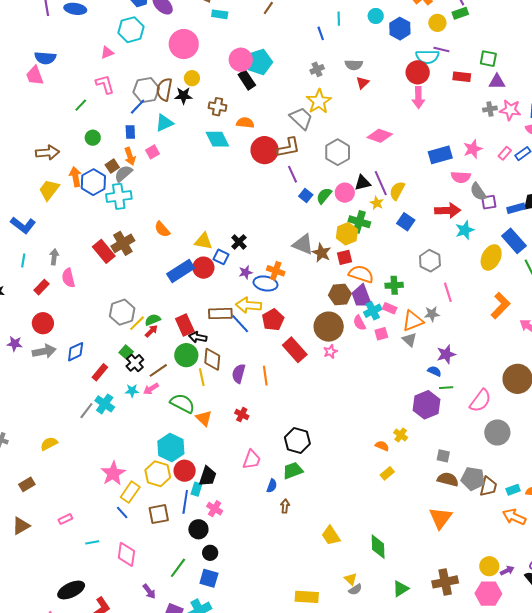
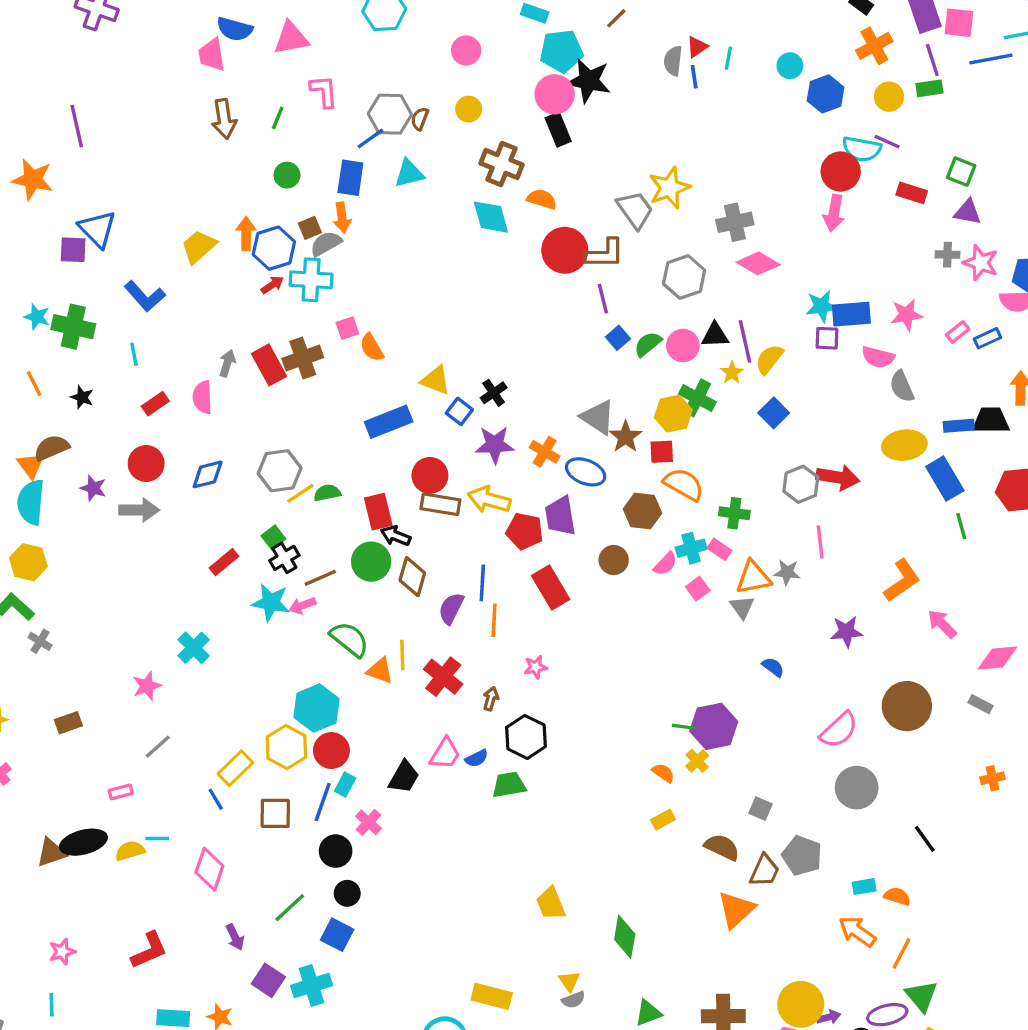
pink circle: (184, 44) -> (466, 50), size x0.6
pink triangle: (107, 53) -> (291, 38), moved, size x1.6
cyan pentagon: (259, 62) -> (561, 51), moved
gray semicircle: (354, 65) -> (673, 61), moved, turned 84
gray cross: (317, 69) -> (735, 222), moved, size x1.5
red triangle: (363, 83) -> (697, 47), moved
brown semicircle: (164, 89) -> (420, 119), size x0.6
black star: (183, 96) -> (589, 81), moved, size x1.5
green line: (81, 105) -> (278, 118), turned -32
brown cross: (217, 107) -> (502, 164), size x1.4
blue rectangle: (130, 132) -> (350, 178), size x1.5
pink square: (153, 152) -> (347, 328), moved
brown arrow: (47, 153) -> (224, 119), moved, turned 75
purple square: (489, 202) -> (827, 338), moved
red arrow: (448, 210) -> (838, 477), moved
cyan star: (465, 230) -> (822, 306), moved
gray arrow: (54, 257) -> (227, 363), moved
yellow ellipse: (491, 257) -> (904, 445), moved, turned 45
cyan line: (23, 260) -> (134, 354), turned -32
red circle: (203, 268) -> (430, 475), moved
purple star: (246, 272) -> (495, 445), size x1.6
blue ellipse: (265, 283) -> (586, 472), moved
purple trapezoid: (361, 296) -> (560, 516), moved
red pentagon: (273, 320) -> (525, 531), turned 30
pink semicircle: (359, 323) -> (665, 564), turned -119
blue line: (240, 324) -> (482, 583), moved, turned 35
brown circle: (329, 327) -> (614, 560), size x0.6
red arrow: (151, 331) -> (272, 285), moved
pink square: (381, 334) -> (698, 589), turned -32
blue diamond: (76, 352) -> (208, 474), moved
pink star: (330, 352) -> (536, 667), moved
purple star: (446, 354) -> (846, 632), moved
yellow line: (202, 377) -> (402, 655), moved
green line: (446, 388) -> (684, 727), moved
cyan star: (132, 391) -> (271, 602), size x1.6
cyan cross: (105, 404) -> (194, 648), moved
purple hexagon: (426, 405) -> (714, 726), moved
gray line: (86, 411) -> (158, 747), moved
red cross: (242, 415) -> (443, 677), size x1.6
orange triangle: (204, 418) -> (380, 671), turned -36
yellow semicircle: (49, 444) -> (130, 851), moved
pink star: (113, 473) -> (147, 686), moved, size x0.7
black trapezoid: (208, 476) -> (404, 777), moved
brown semicircle: (448, 479) -> (722, 847), moved
blue semicircle: (272, 486) -> (477, 758), moved, turned 32
brown trapezoid: (488, 486) -> (765, 871), moved
brown arrow: (285, 506) -> (491, 699), moved
brown triangle: (21, 526) -> (51, 852), moved
yellow circle: (489, 566) -> (801, 1004), size x1.4
black ellipse: (71, 590) -> (83, 842), moved

